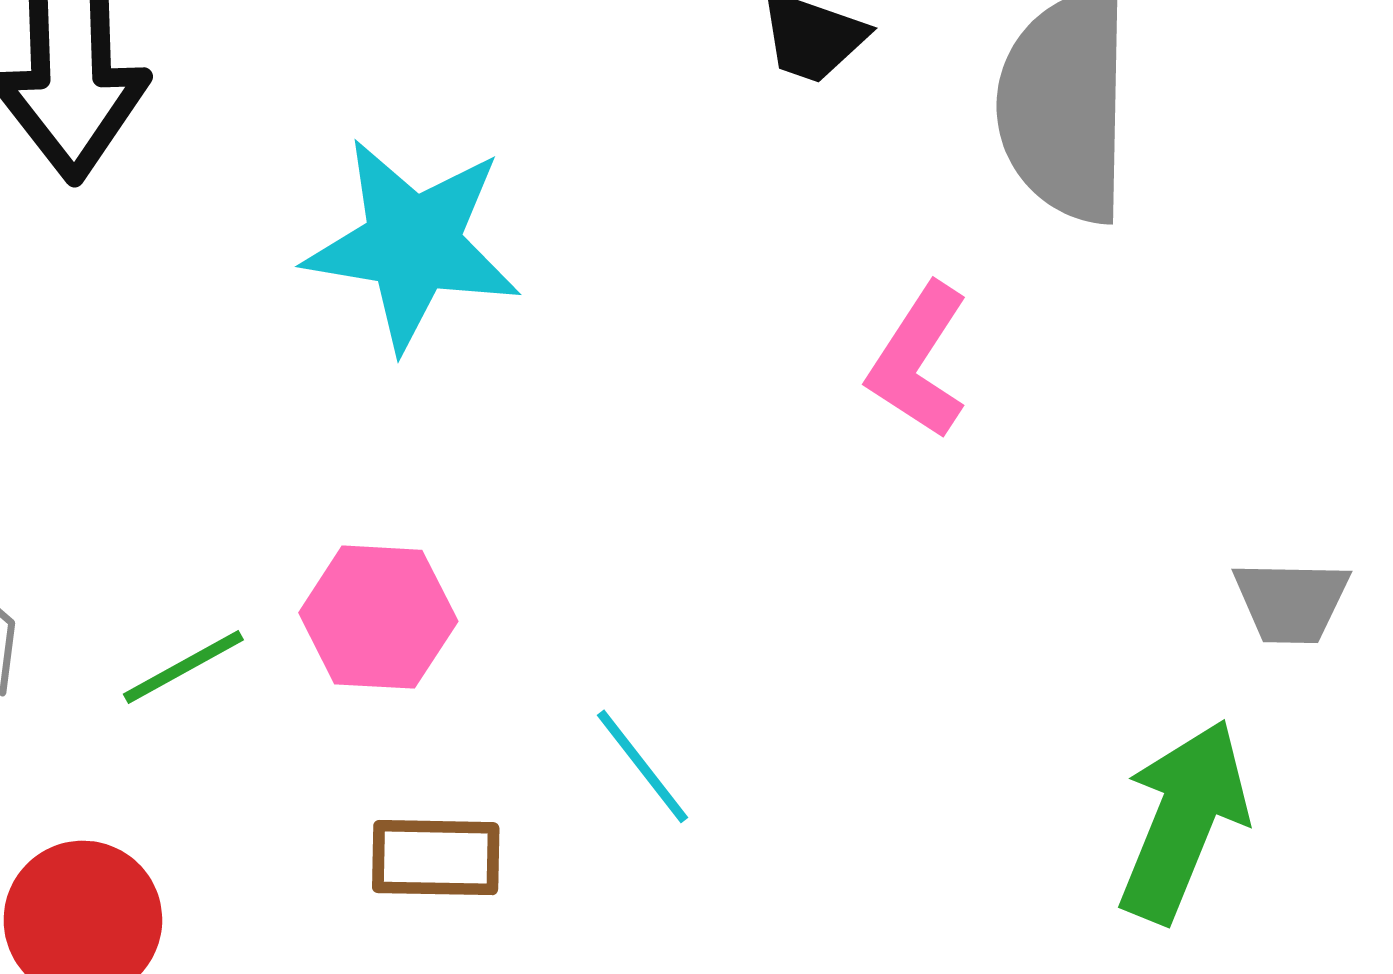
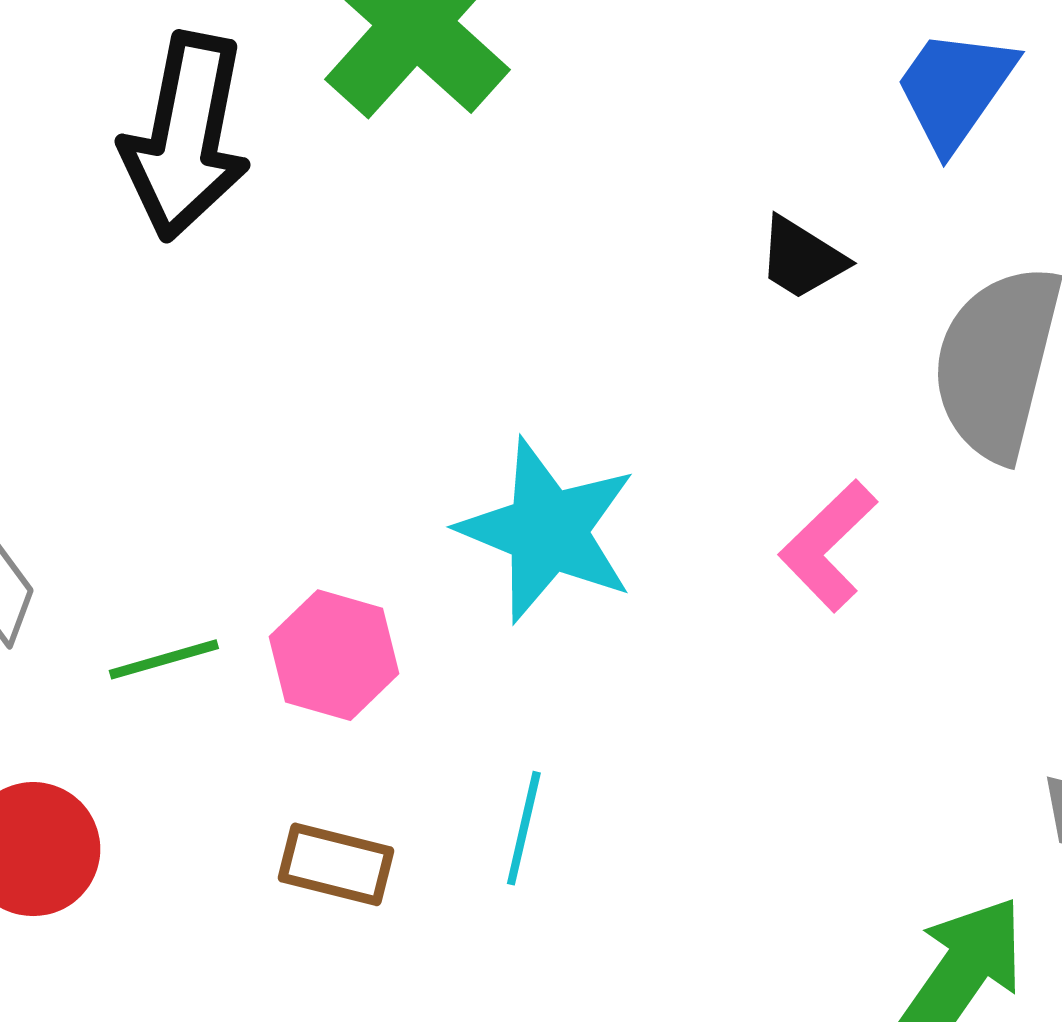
cyan star: (413, 244) -> (547, 531), moved
cyan line: (643, 766) -> (524, 828), turned 38

